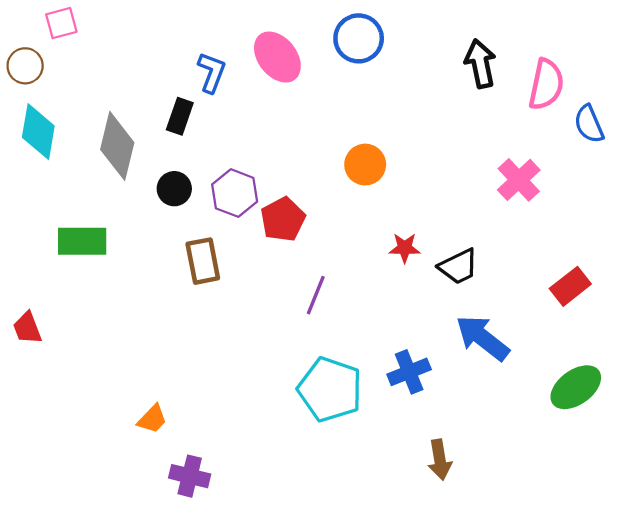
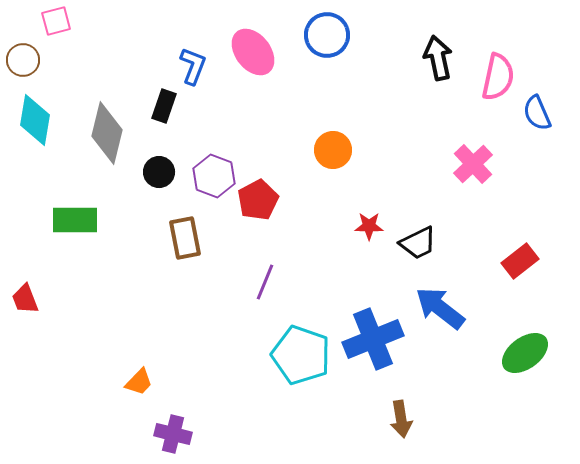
purple line: (316, 295) -> (265, 282), moved
blue cross: (409, 372) -> (373, 339), size x1.5

